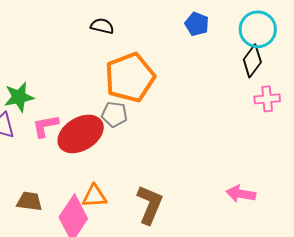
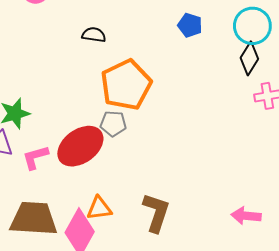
pink L-shape: (45, 126) -> (35, 157), moved
pink arrow: (241, 194) -> (246, 216), moved
brown trapezoid: (30, 201) -> (34, 219), size x1.8

